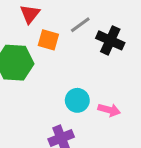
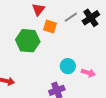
black cross: (110, 40) -> (91, 18), moved, turned 30

